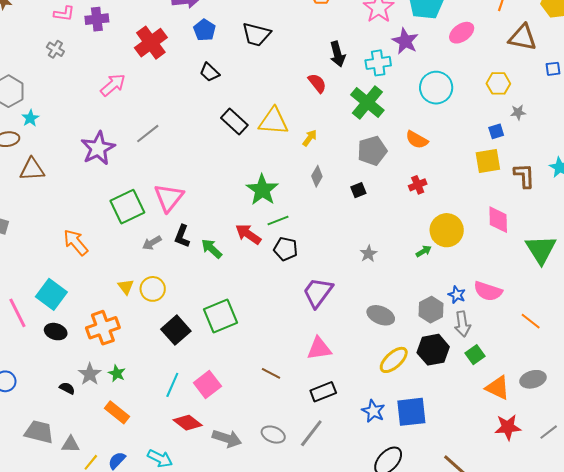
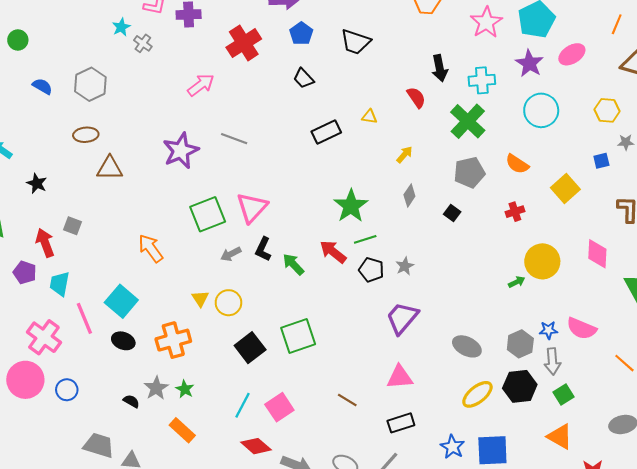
purple star: (405, 41) -> (529, 63), moved
cyan star: (30, 118) -> (121, 27), moved
black rectangle: (234, 121) -> (326, 132), turned -72
yellow triangle: (273, 121) -> (369, 117), moved, size x0.5
gray line: (148, 134) -> (234, 139), turned 55
yellow square: (488, 161) -> (565, 189), moved, turned -36
black square: (358, 190) -> (452, 213), turned -35
gray star: (369, 254) -> (405, 266), moved
blue star: (457, 295) -> (548, 330), turned -30
orange triangle: (498, 388) -> (560, 437), moved

